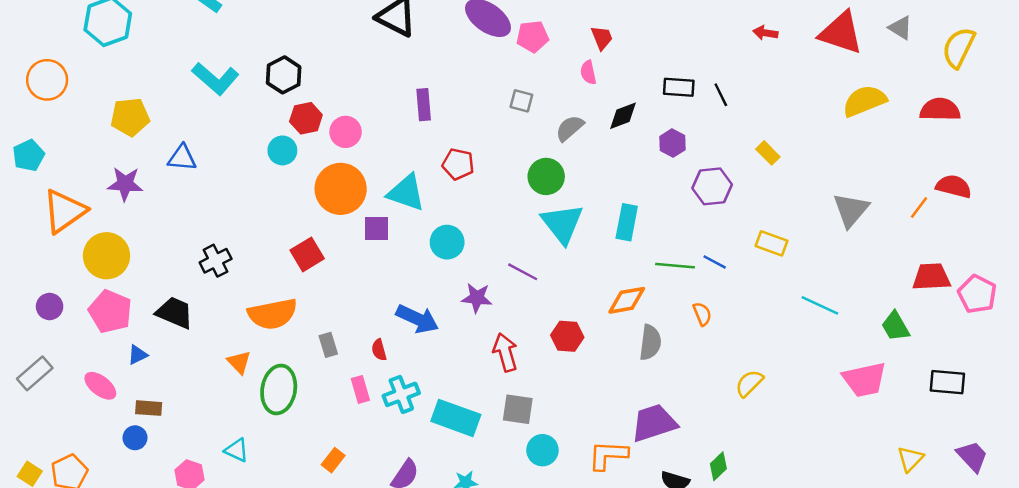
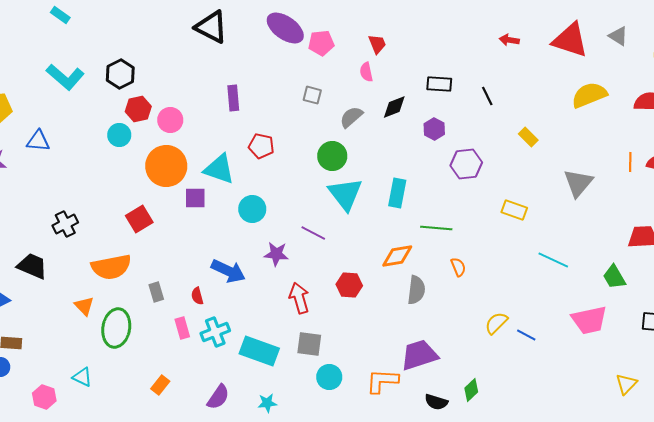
black line: (721, 95) -> (487, 96), moved
yellow rectangle: (768, 153) -> (528, 137), moved
orange line: (919, 207) -> (630, 162), moved, turned -36
blue line: (715, 262) -> (526, 335), moved

